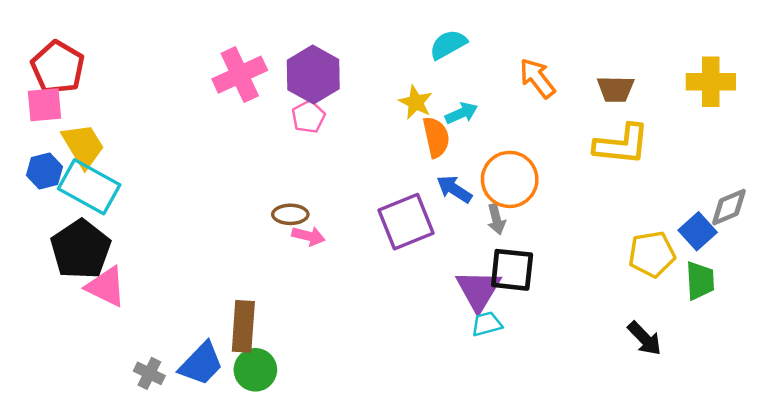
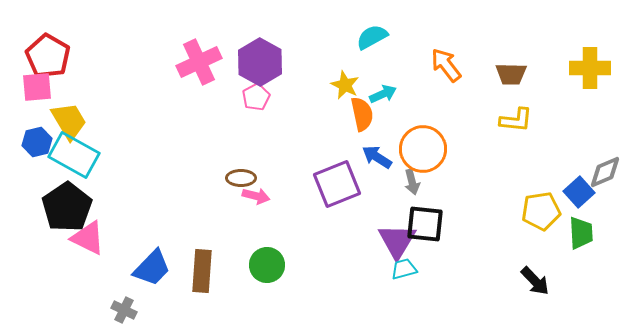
yellow L-shape: (622, 144) -> (516, 120), size x0.7
blue trapezoid: (201, 364) -> (152, 268), moved
green circle: (255, 370) -> (267, 265), moved

